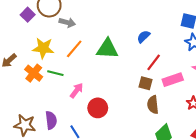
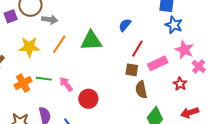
purple square: (28, 15) -> (11, 16), turned 32
orange cross: (34, 73) -> (23, 83), moved, turned 30
green line: (55, 73) -> (44, 79), moved
pink arrow: (77, 90) -> (66, 84), turned -70

